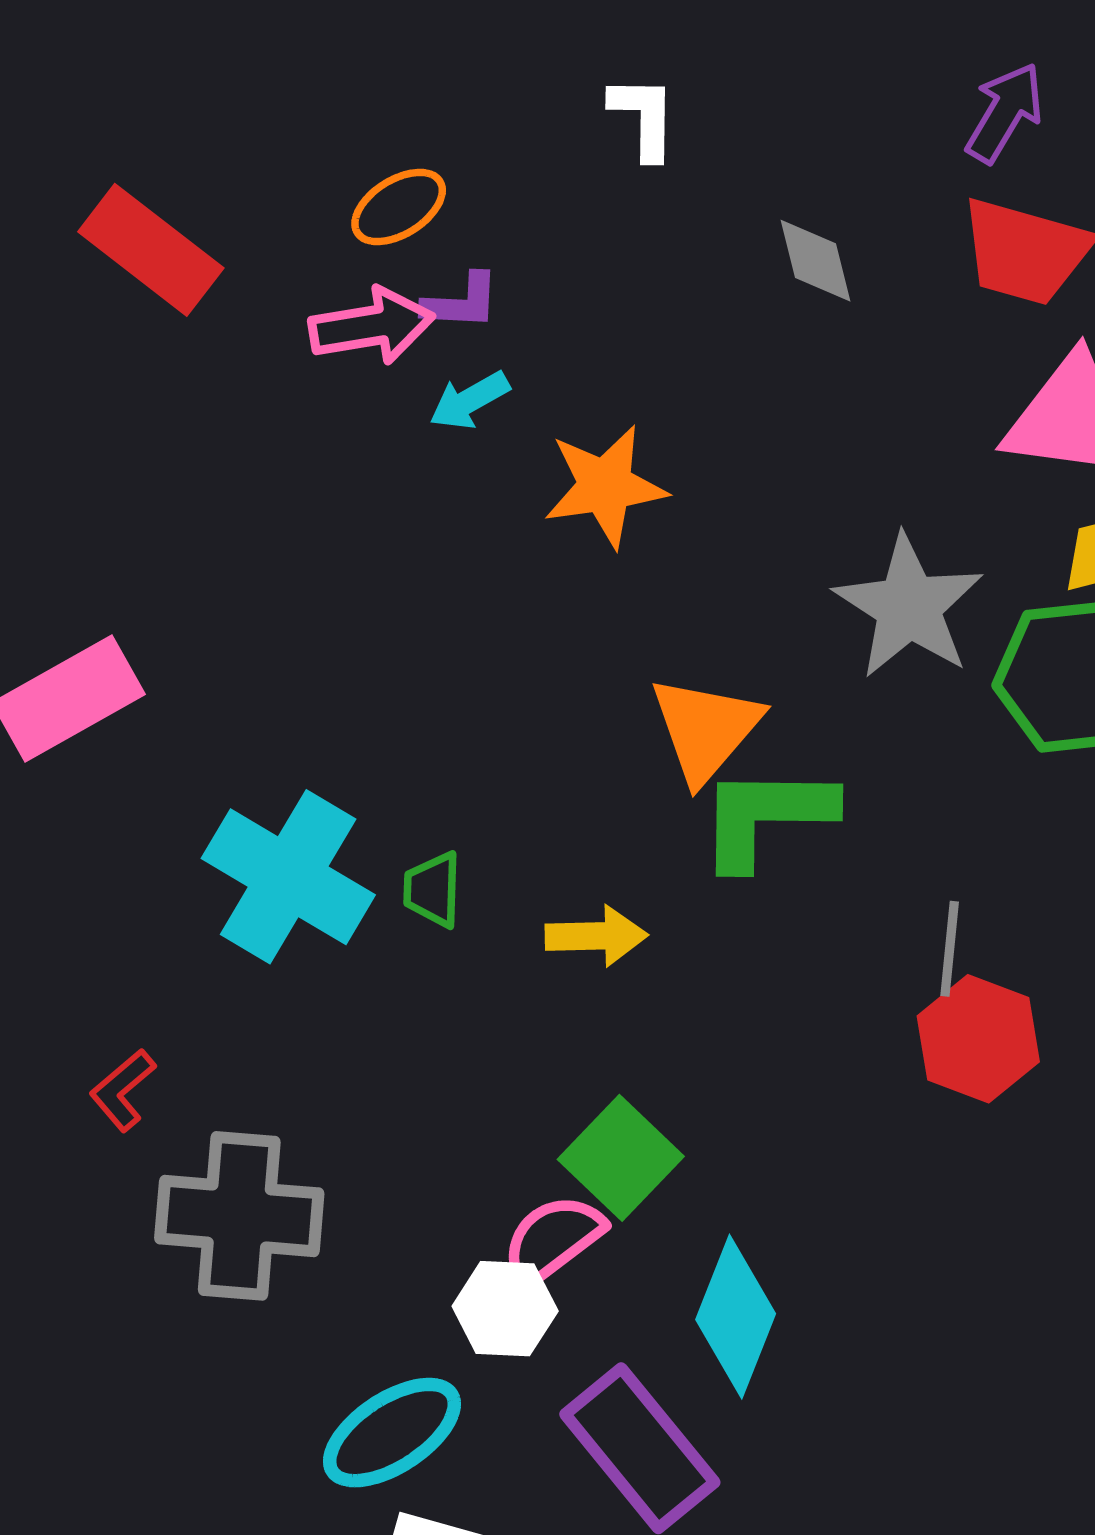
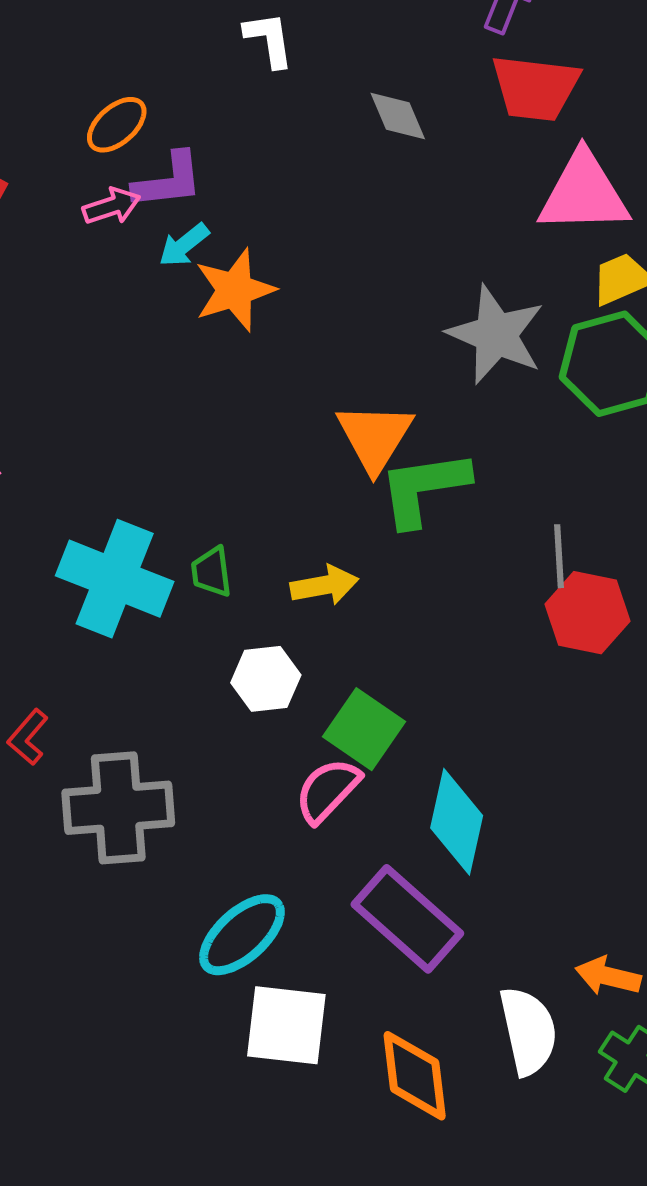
purple L-shape: (461, 302) -> (168, 181), size x1.4
pink arrow: (372, 326) -> (112, 206), size x0.7
orange star: (605, 486) -> (235, 290), moved
white hexagon: (505, 1309) -> (266, 679), moved

